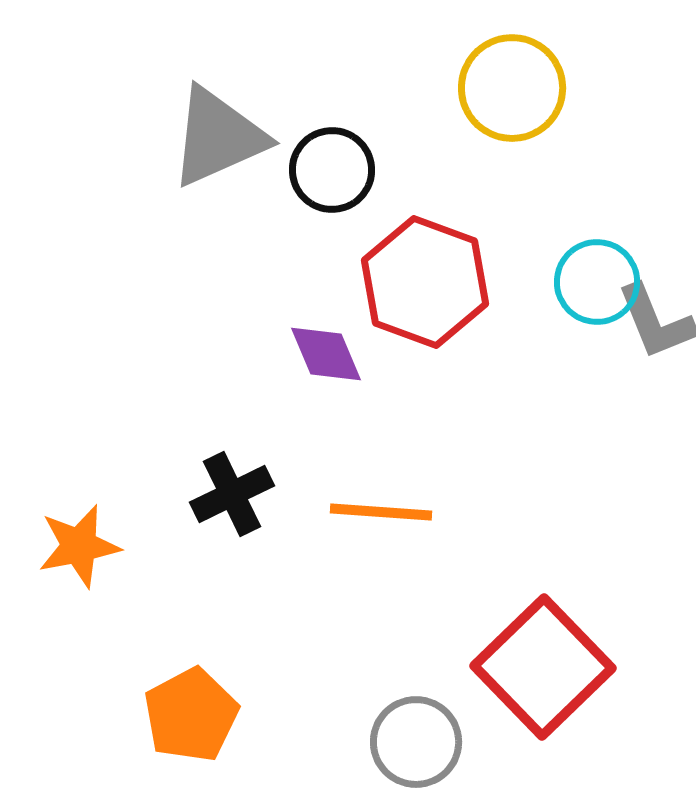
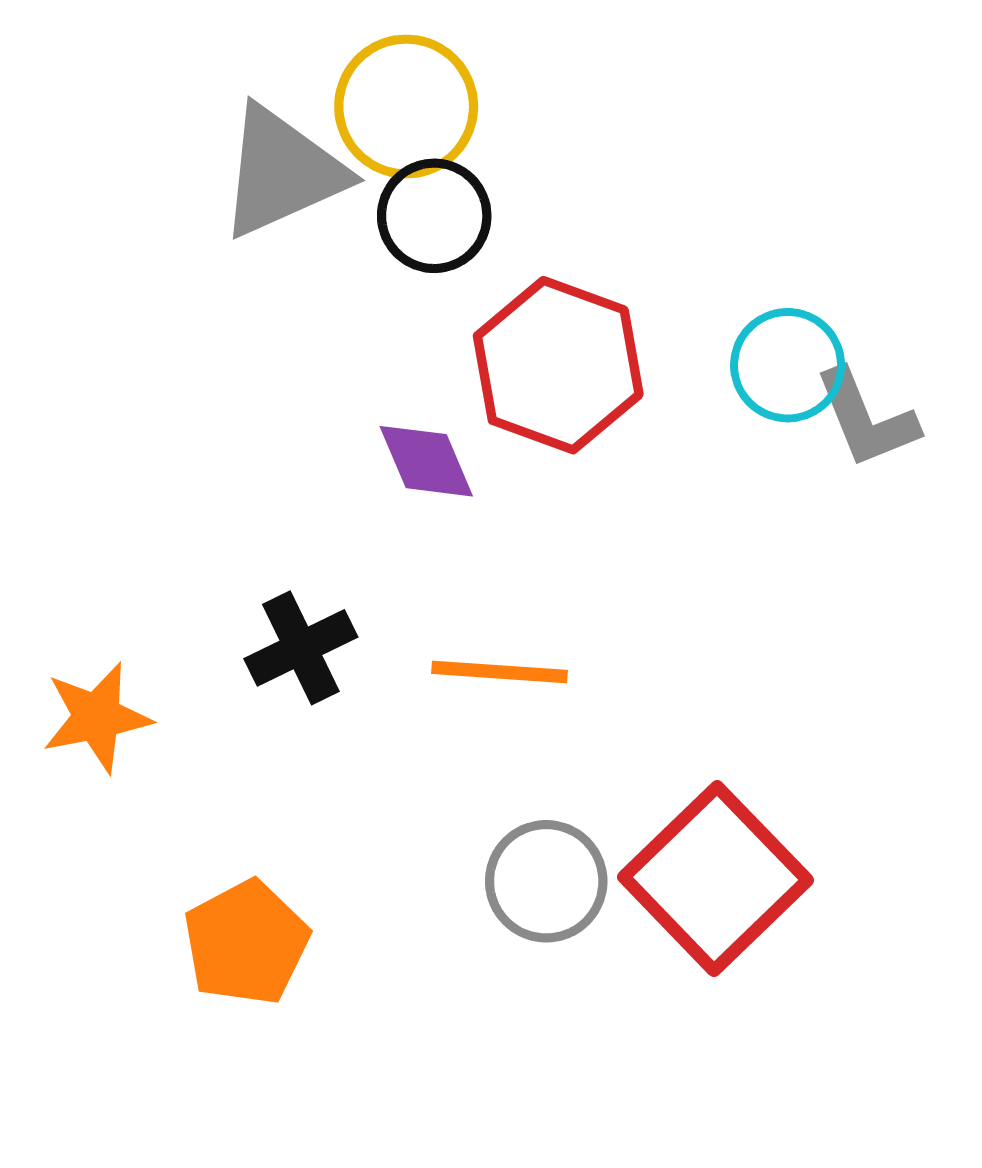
yellow circle: (512, 88) -> (406, 107), moved
gray circle: (416, 742) -> (546, 881), moved

